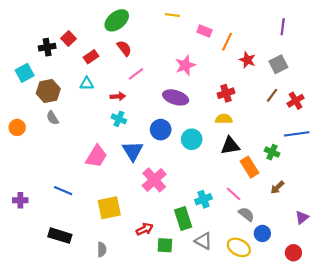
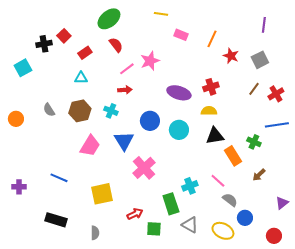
pink rectangle: (205, 31) -> (181, 35), moved
pink star: (185, 65) -> (150, 61), moved
brown hexagon: (48, 91) -> (80, 111), moved
red arrow: (118, 96) -> (125, 90), moved
purple ellipse: (176, 97) -> (179, 93), moved

